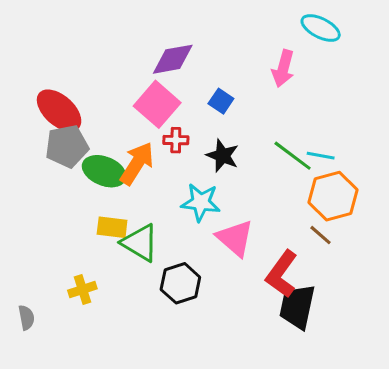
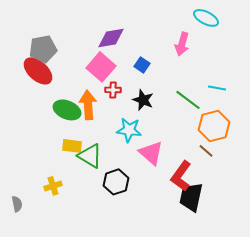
gray pentagon: (67, 146) -> (43, 49), moved
cyan line: (321, 156) -> (217, 88), moved
orange arrow: (137, 163) -> (88, 105), turned -36

